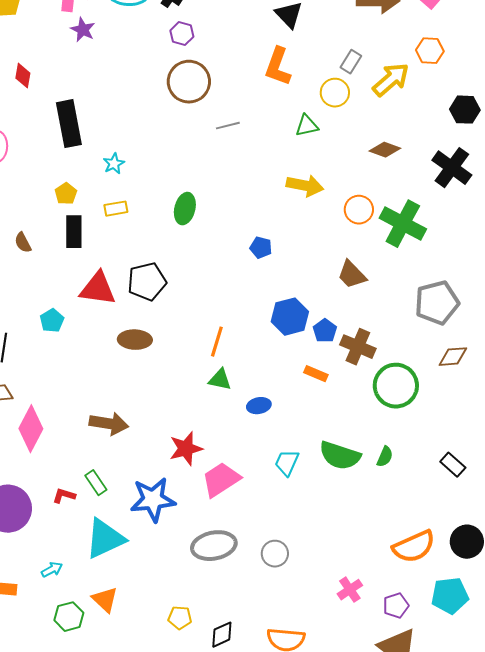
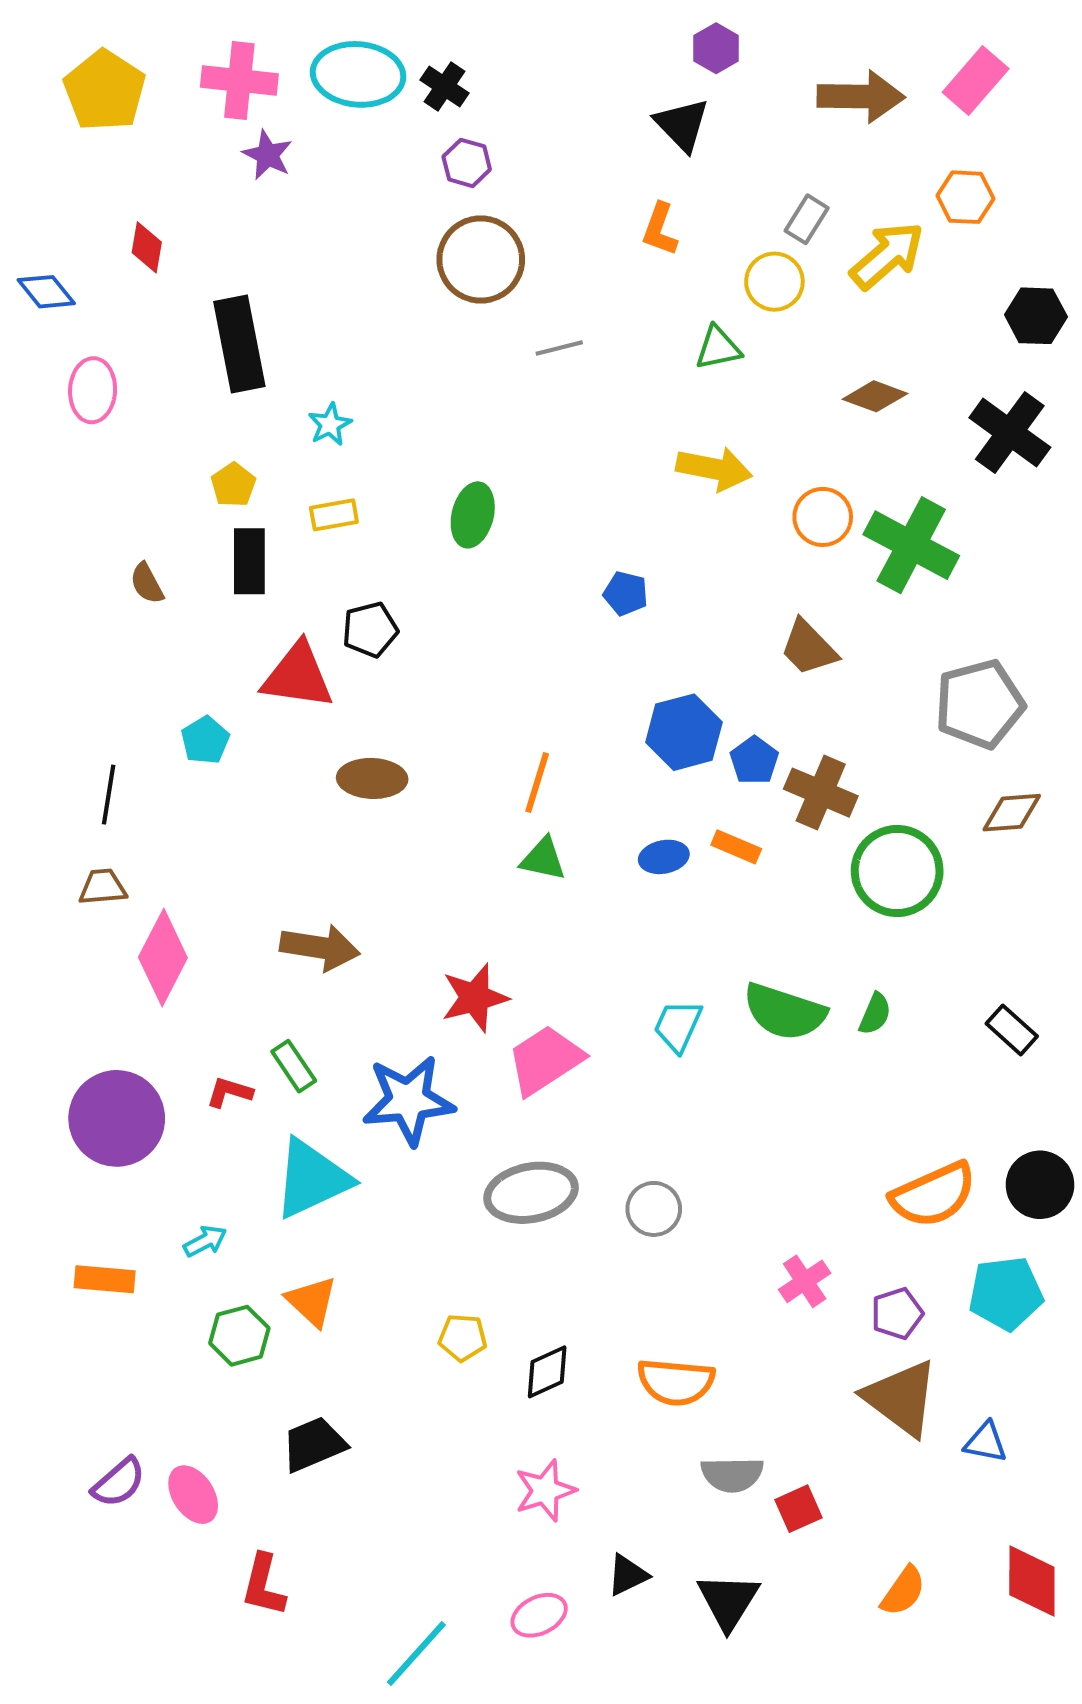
orange L-shape: (278, 67) -> (660, 229), size x0.7
black pentagon: (147, 282) -> (370, 630), moved, size x0.7
blue ellipse: (259, 406) -> (664, 857), moved

